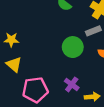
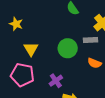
yellow triangle: (14, 64) -> (31, 49), moved

